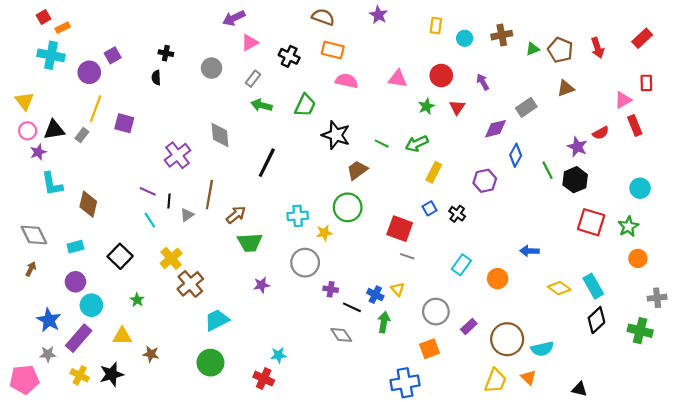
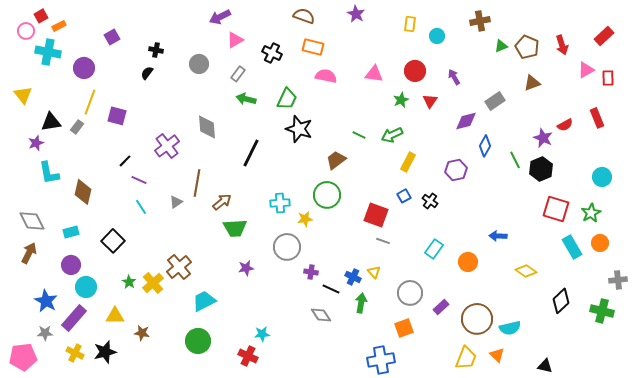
brown cross: (502, 35) -> (480, 21), moved
purple square: (113, 55) -> (112, 37), moved
black semicircle: (156, 78) -> (147, 73), turned 40
pink triangle: (623, 100) -> (586, 70), moved
pink circle: (28, 131) -> (26, 31), moved
black star: (336, 135) -> (299, 129), moved
black line: (169, 201) -> (125, 161), moved, turned 40
yellow cross: (171, 258) -> (153, 283), moved
brown arrow: (31, 269) -> (29, 253), size x1.5
cyan rectangle: (593, 286) -> (572, 247), moved

